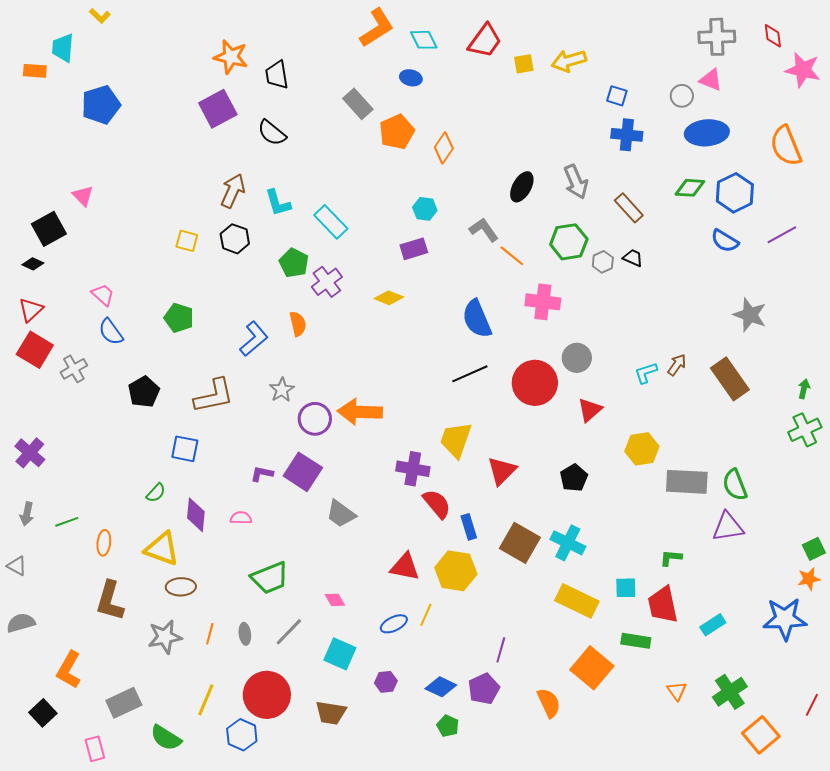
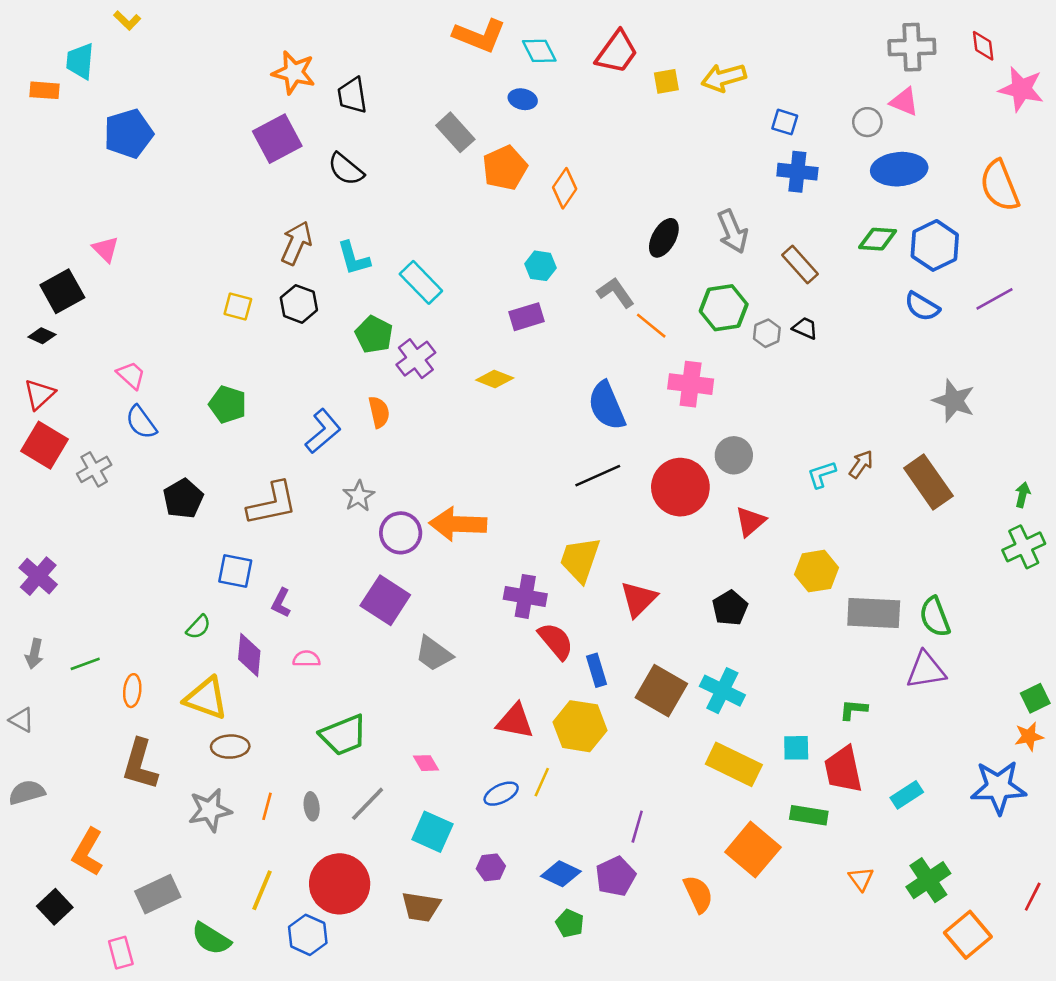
orange L-shape: (377, 28) -> (479, 36), turned 54
purple L-shape: (262, 474) -> (281, 603), moved, turned -75

